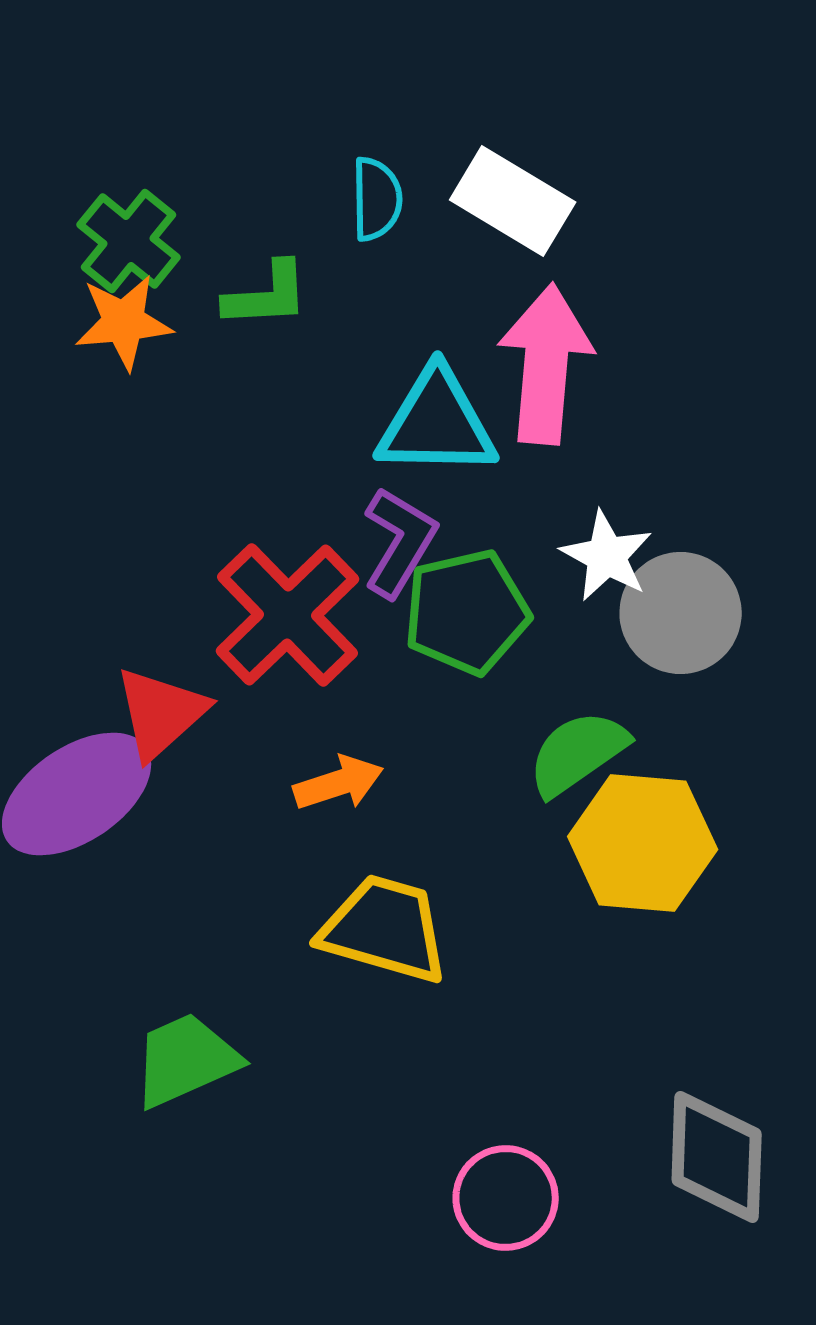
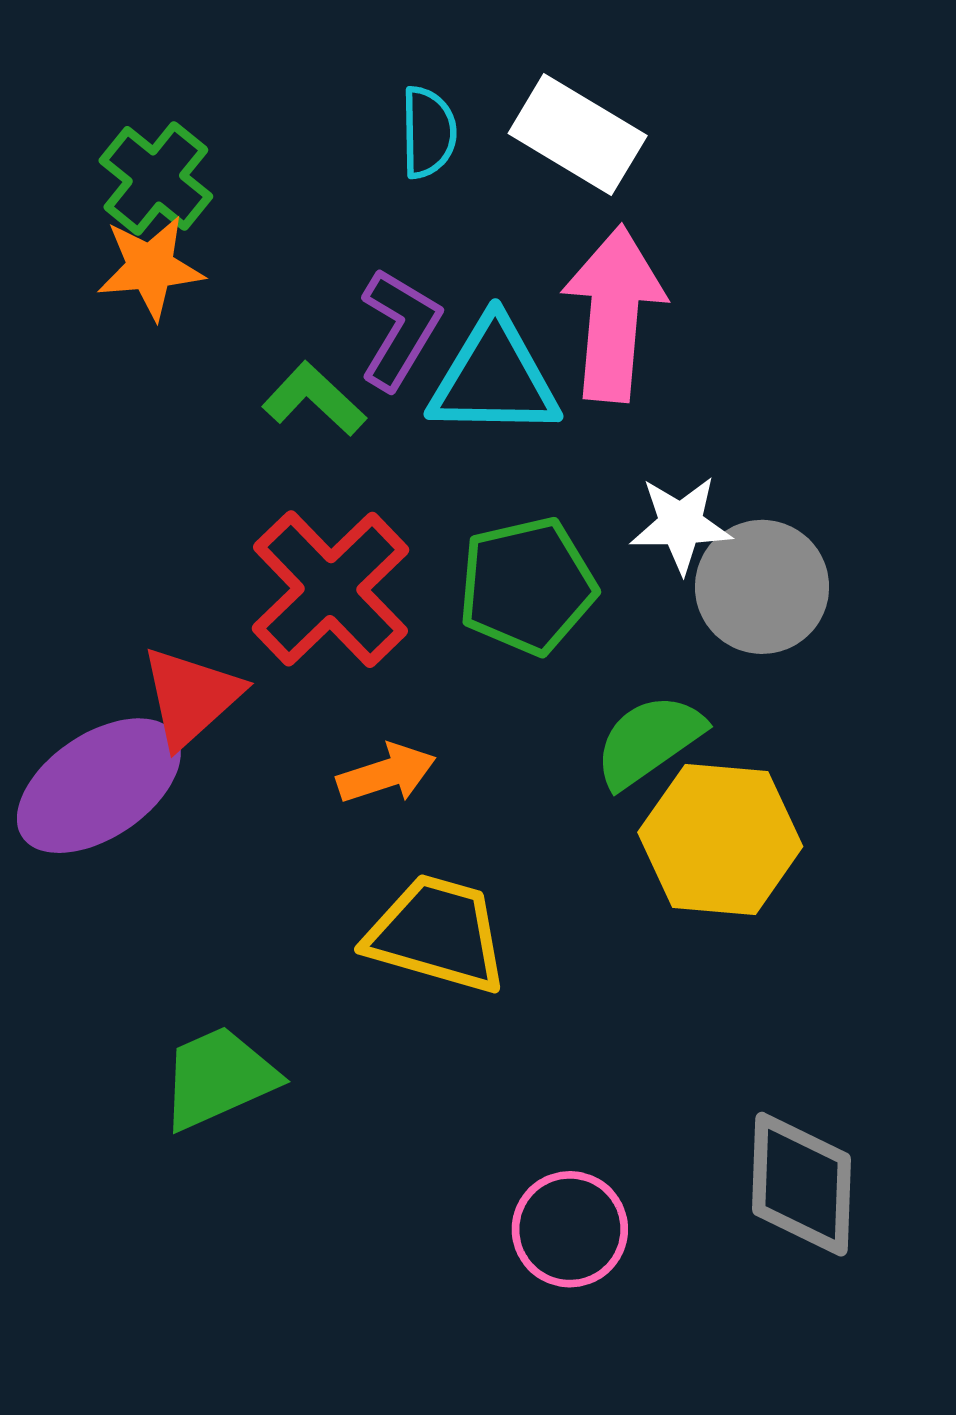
green L-shape: (267, 295) -> (314, 399), moved, turned -134
purple L-shape: (400, 542) -> (400, 329), moved
white star: (607, 556) -> (681, 524), turned -30

